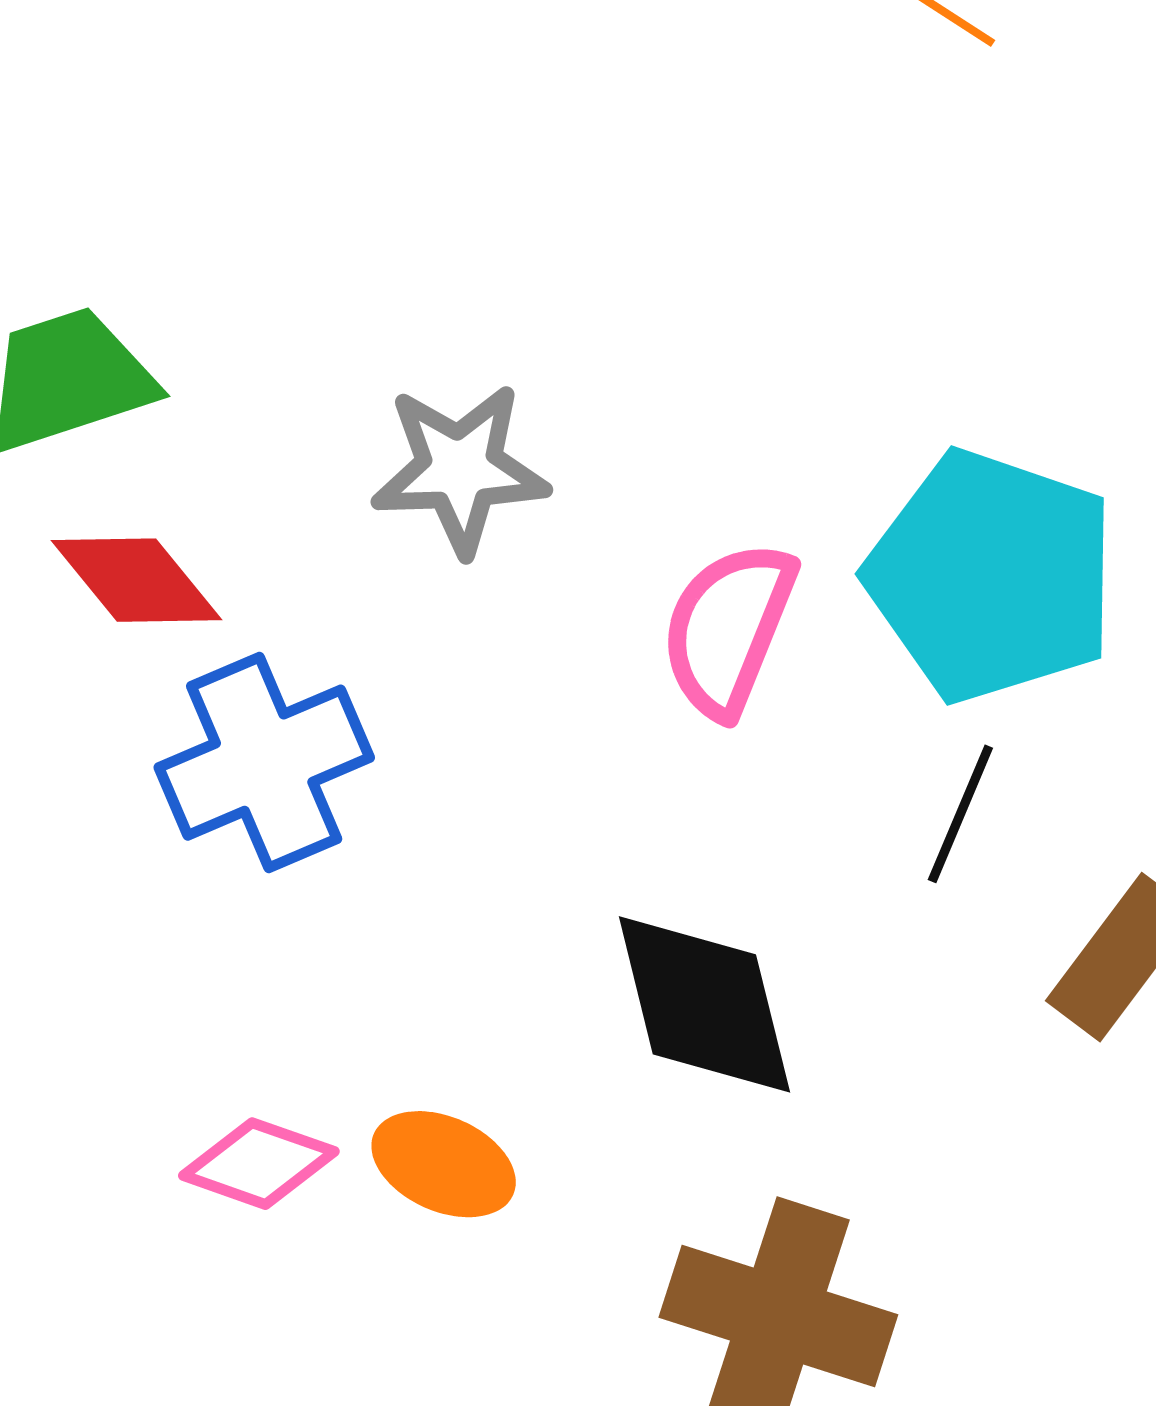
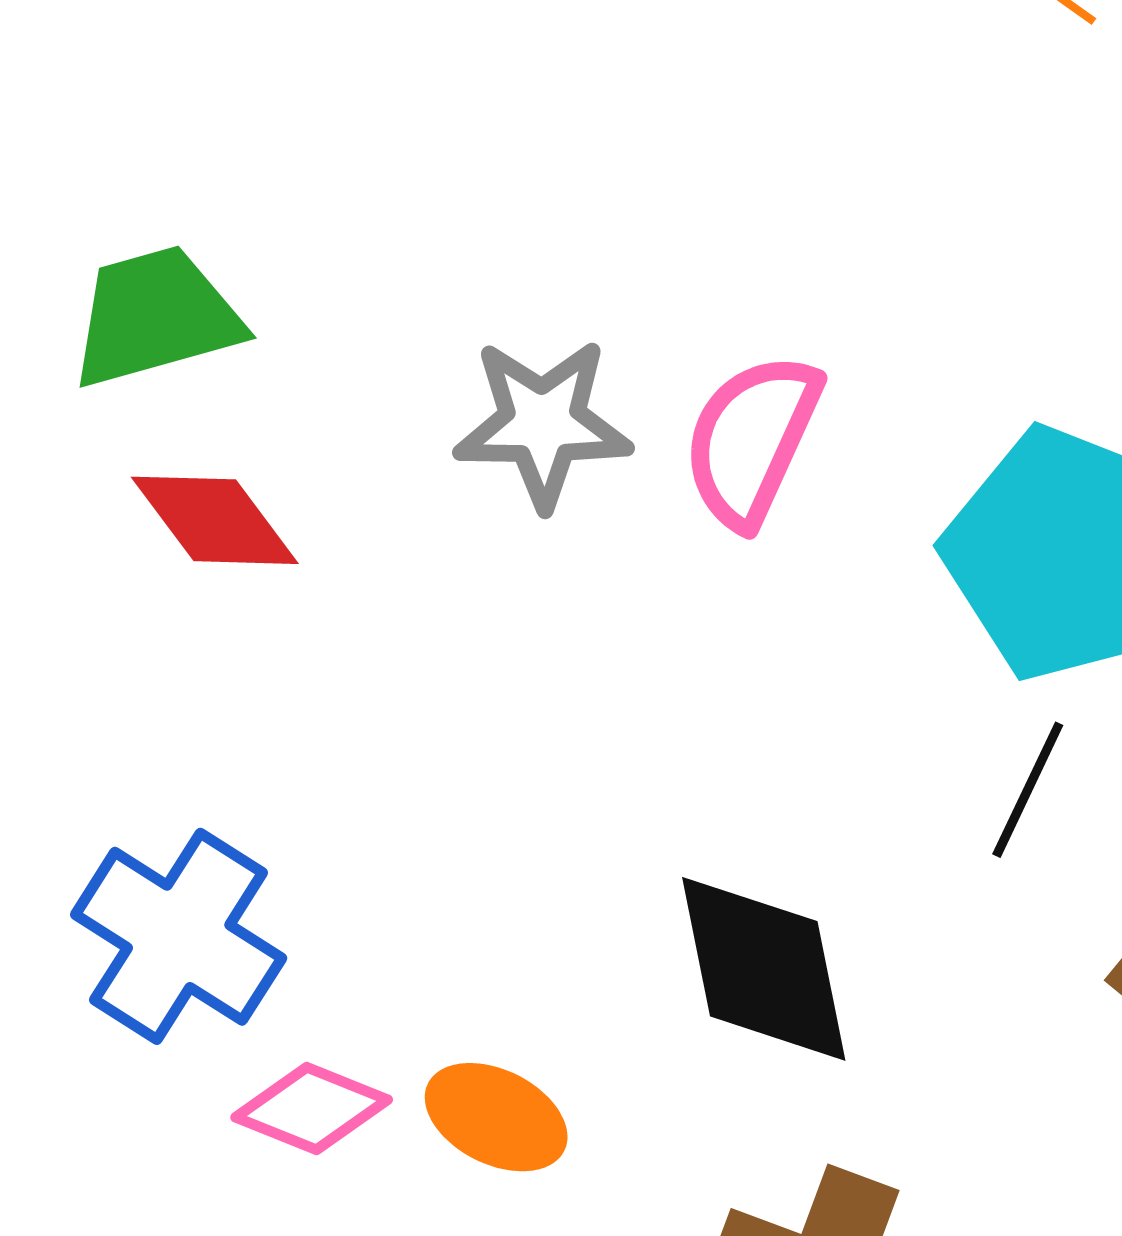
pink semicircle: (728, 629) -> (752, 440), moved
blue cross: (264, 763) -> (179, 936), moved, turned -37

